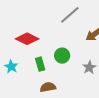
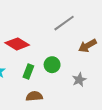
green rectangle: (40, 64) -> (28, 71), turned 32

